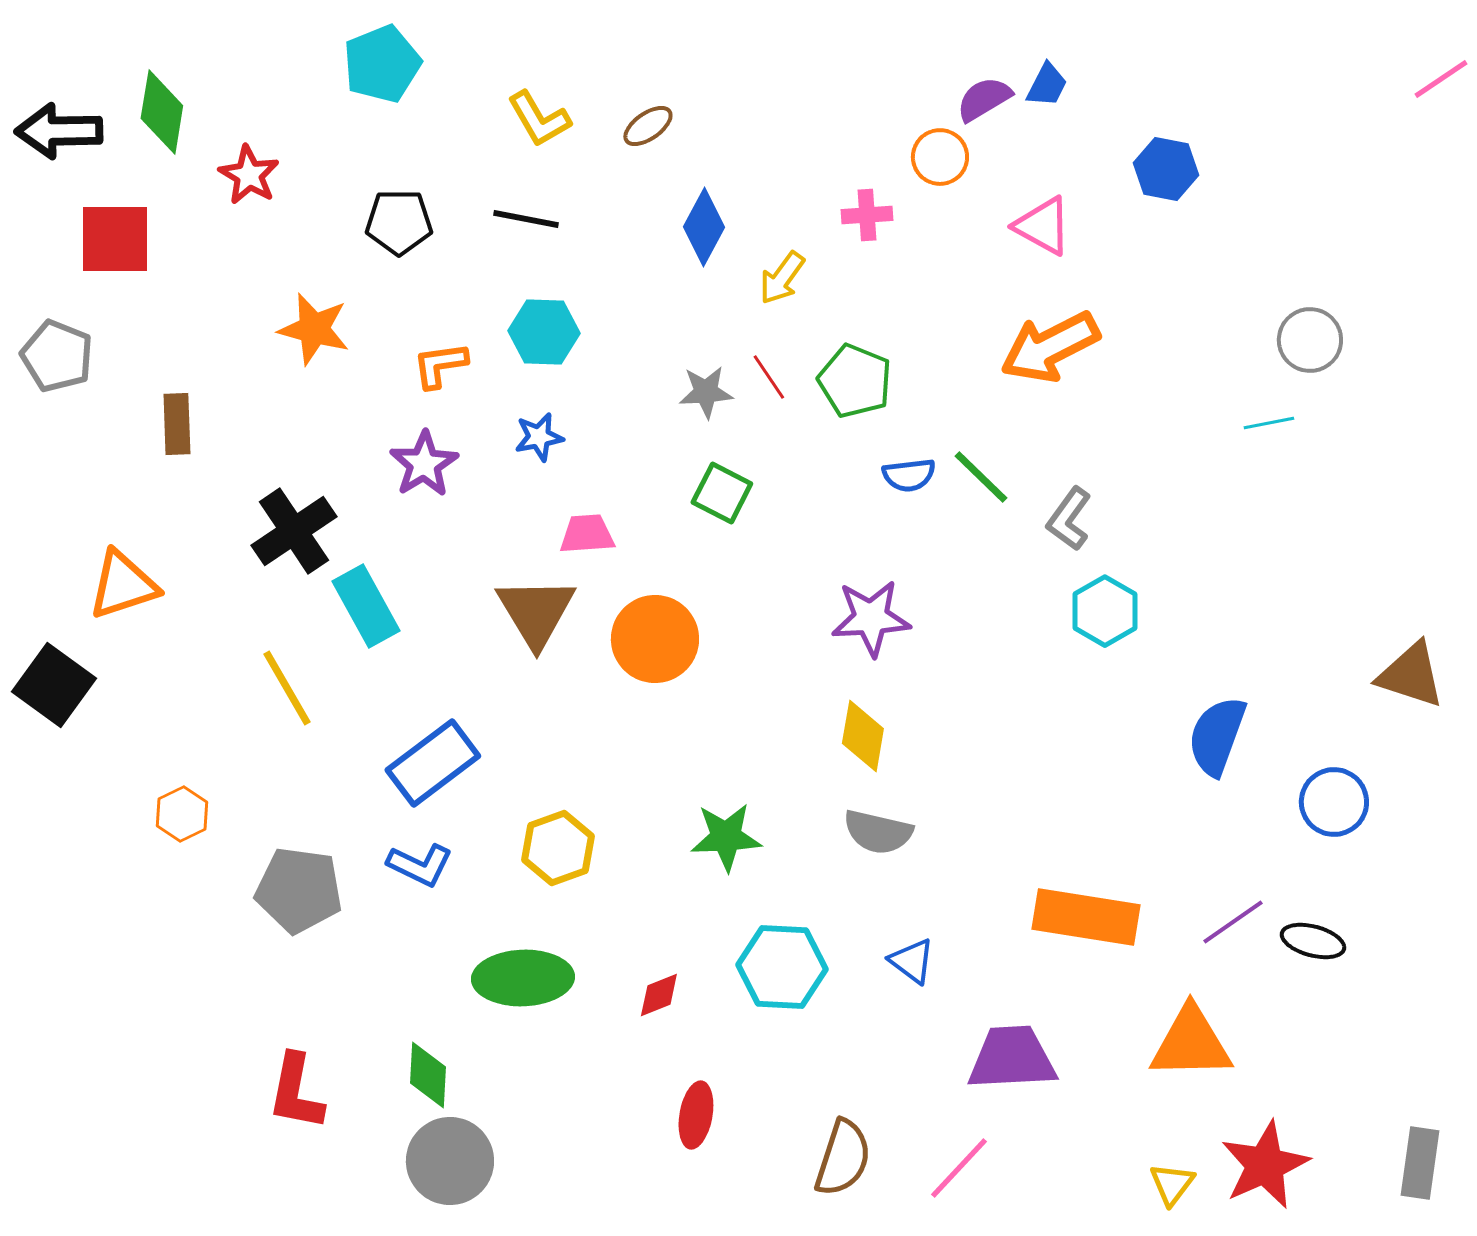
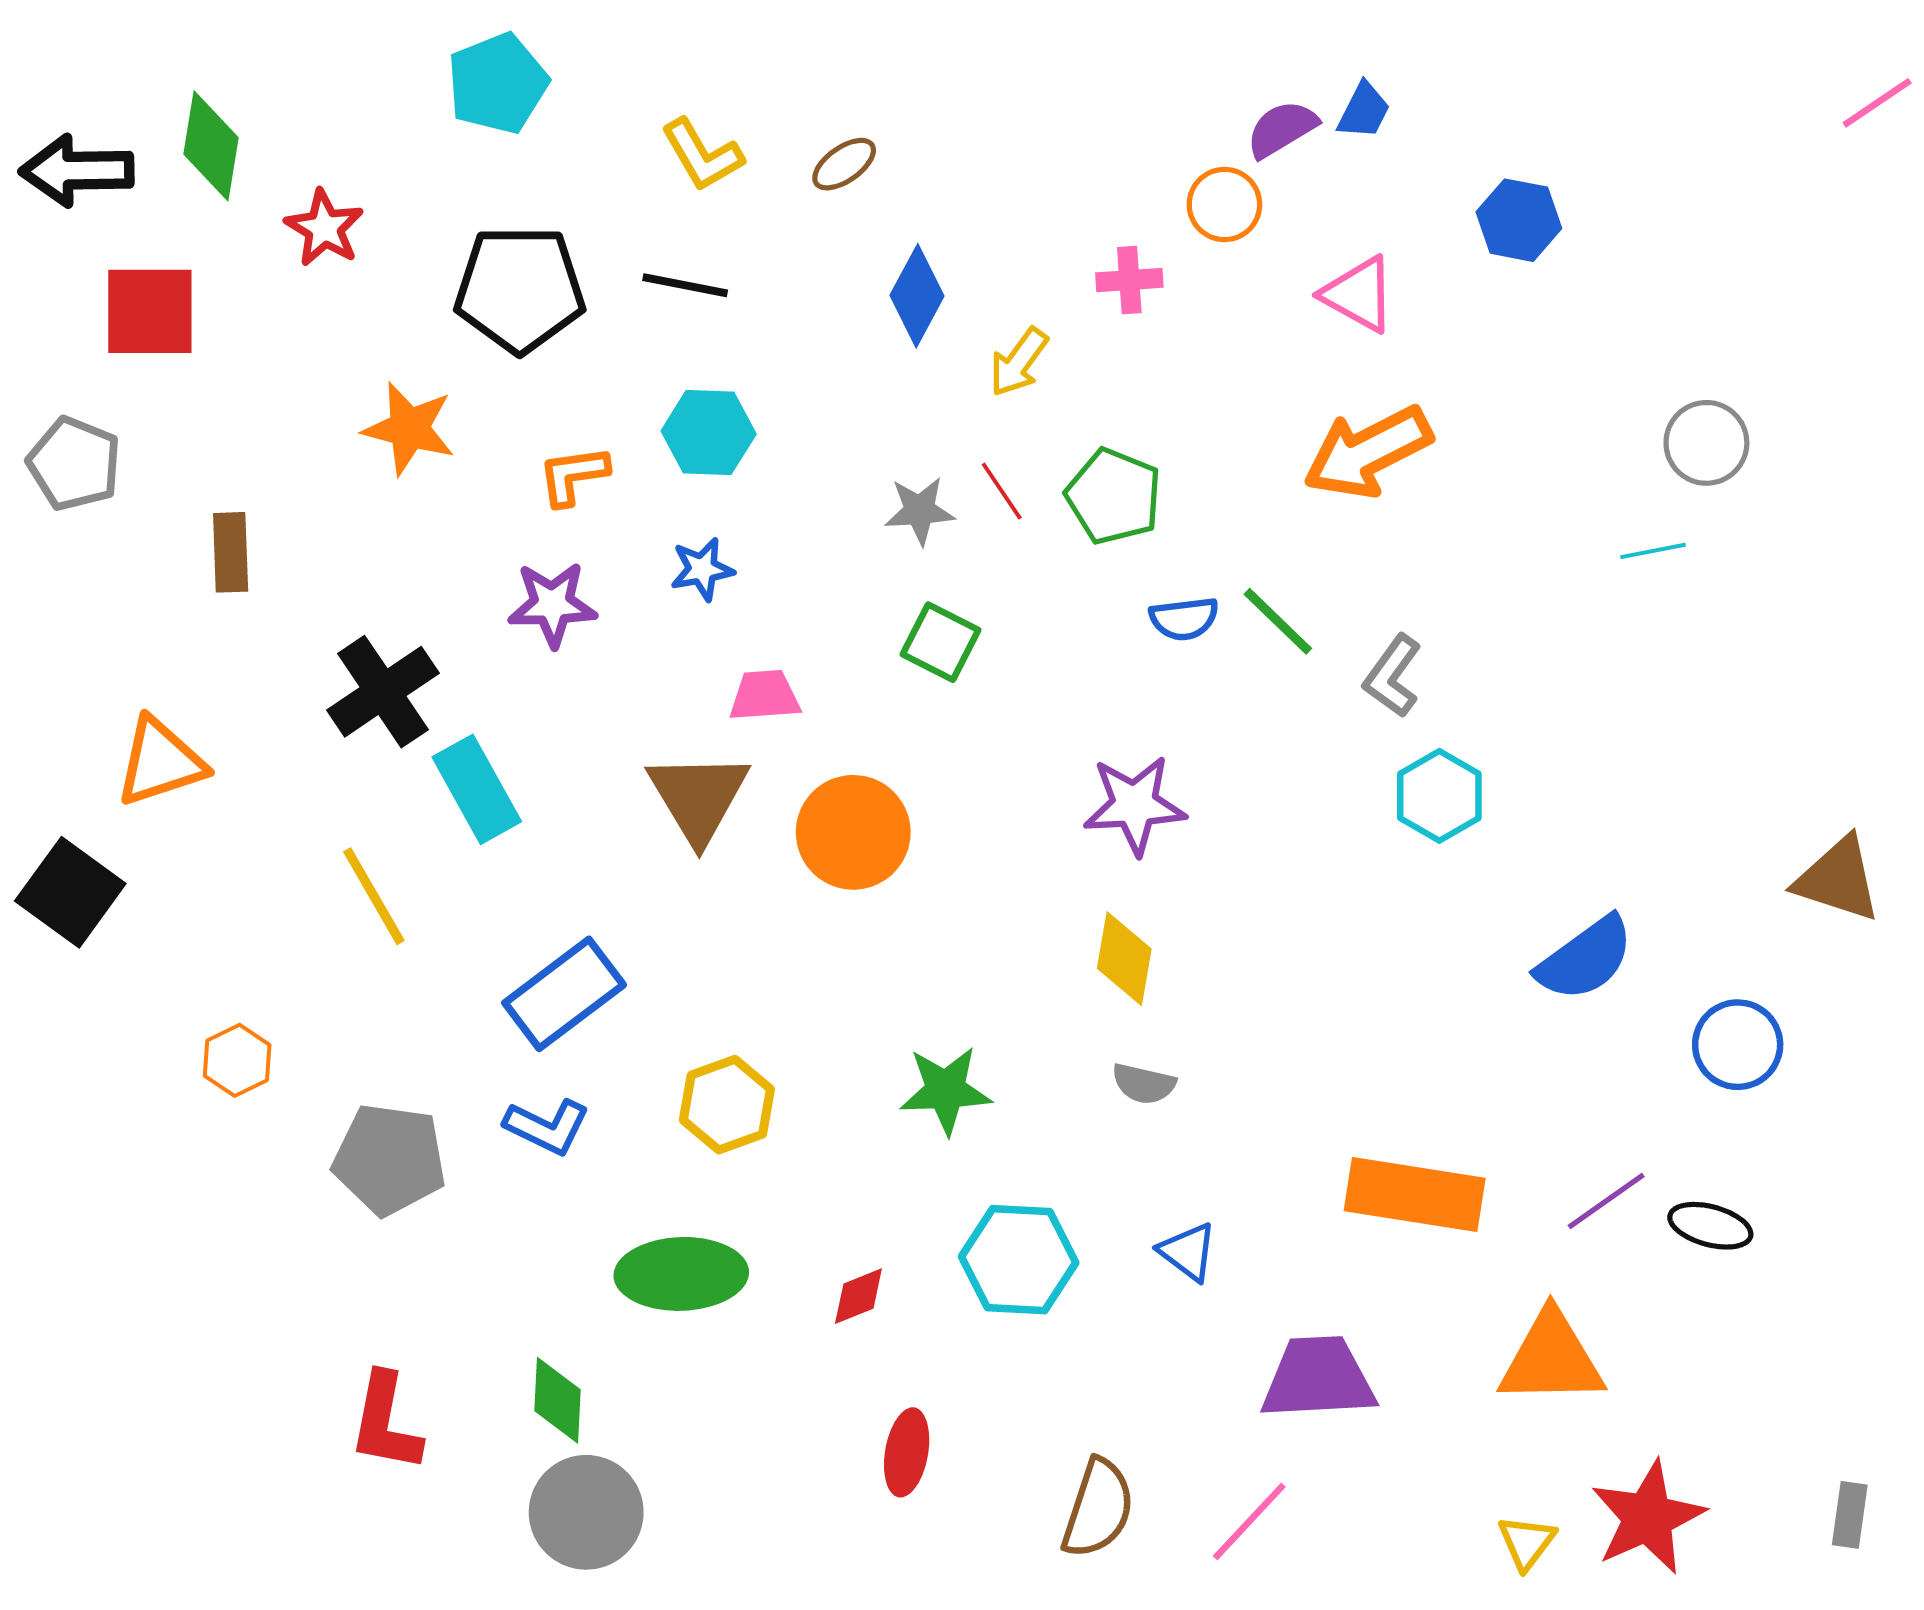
black pentagon: (399, 222) -> (520, 289), size x1.5
purple star: (424, 464) -> (552, 604), turned 30
blue semicircle: (1217, 736) -> (1585, 959), turned -146
gray semicircle: (878, 832) -> (1144, 1084), size x0.7
gray rectangle: (1420, 1163) -> (1850, 1515), size x0.7

